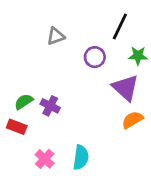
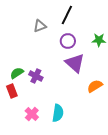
black line: (120, 26) -> (67, 15), moved
purple triangle: (125, 88) -> (75, 63), moved
red rectangle: (17, 127) -> (12, 91), turned 48

